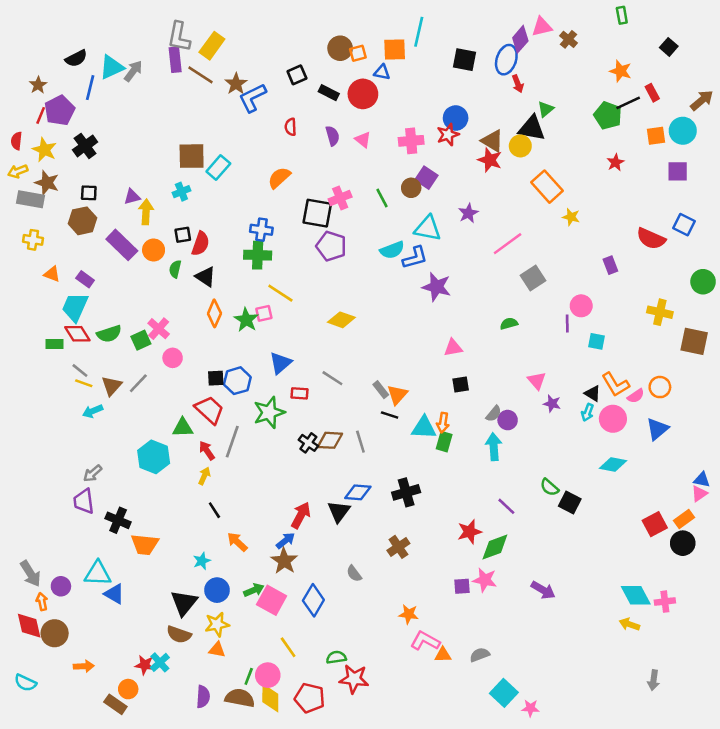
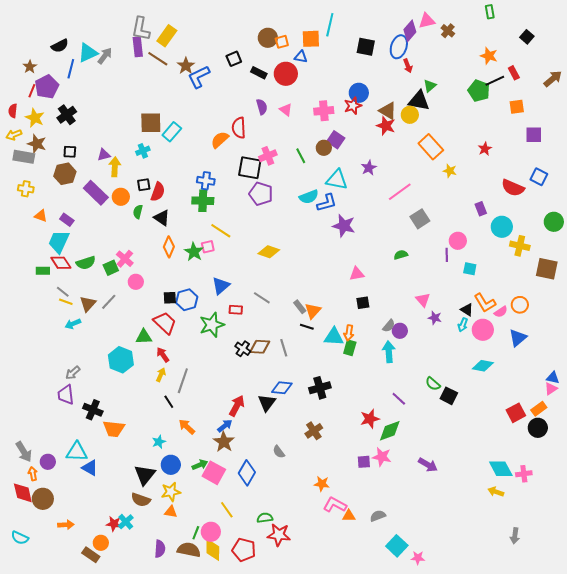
red semicircle: (291, 127) -> (239, 128), moved, size x1.5
cyan circle: (683, 131) -> (502, 227), moved
red star: (615, 162) -> (485, 149), moved
gray line: (232, 442) -> (183, 381), moved

